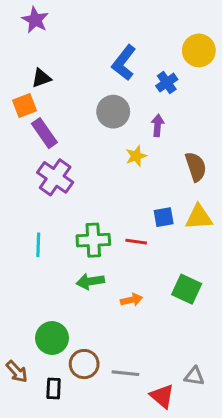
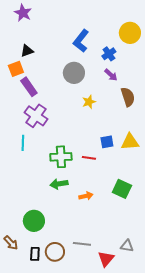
purple arrow: (158, 125) -> (111, 75), moved, turned 128
brown semicircle: (196, 167) -> (128, 97), moved
cyan line: (38, 245) -> (23, 143), moved
brown circle: (84, 364) -> (55, 252), moved
red triangle: (162, 396) -> (106, 259), turned 30

